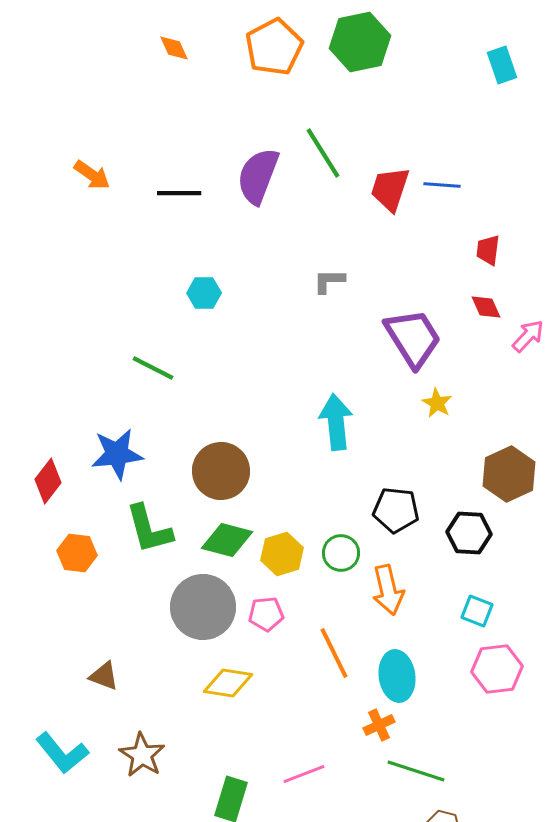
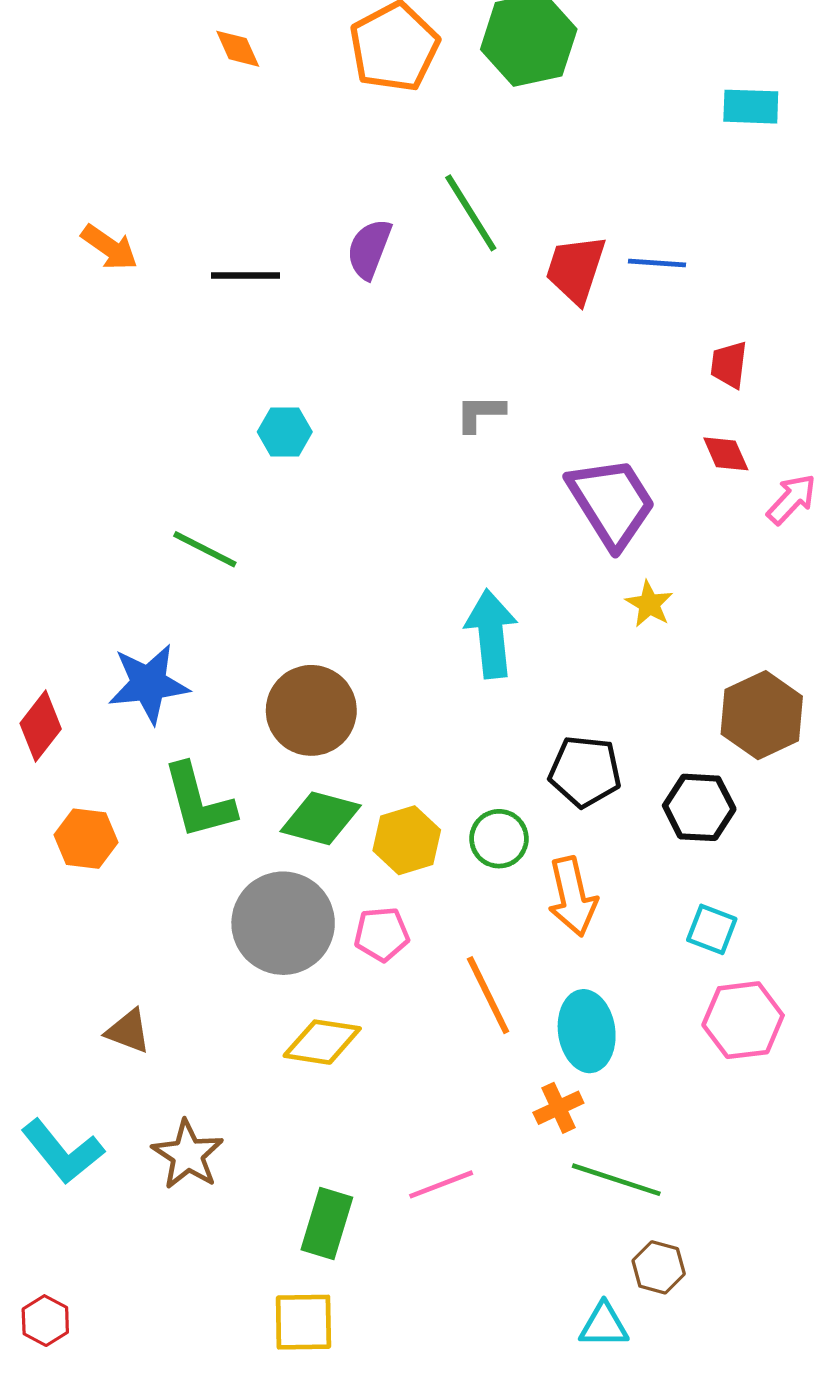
cyan rectangle: (502, 65) -> (751, 107), moved, turned -69
purple semicircle: (258, 176) -> (369, 249), size x0.7

